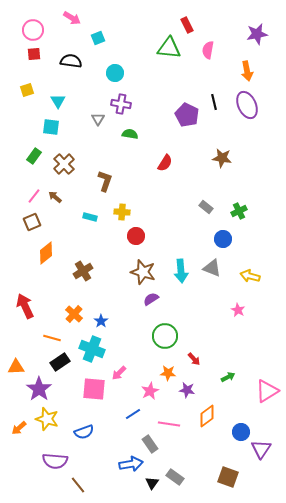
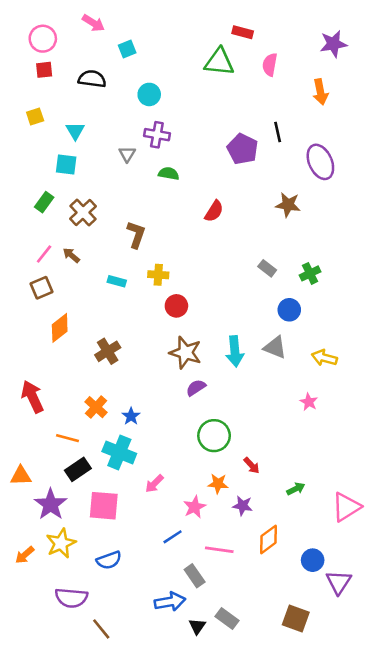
red rectangle: (187, 25) -> (243, 32), turned -49
purple ellipse: (247, 105) -> (320, 162), moved
pink square: (94, 389) -> (104, 506), moved
yellow star: (47, 419) -> (61, 543), turned 30

